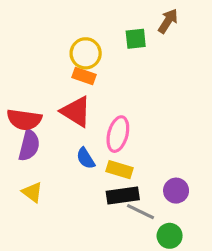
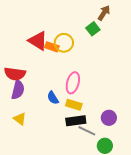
green square: (136, 39) -> (93, 29), moved, turned -32
yellow circle: (86, 53) -> (64, 43), moved
red triangle: (76, 111) -> (38, 41), moved

